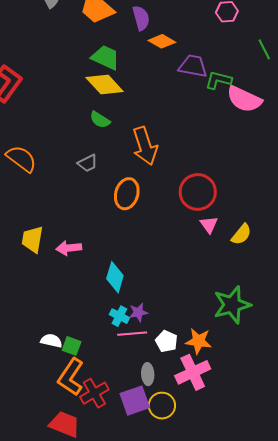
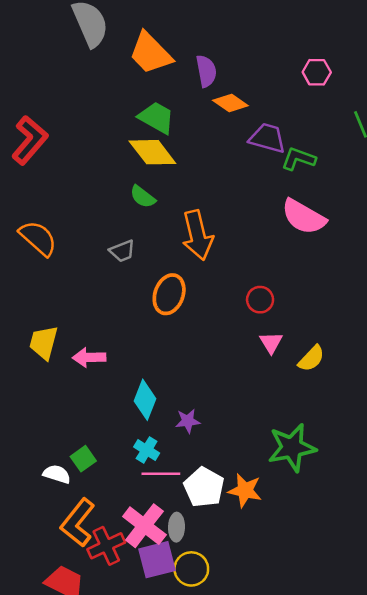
pink semicircle: (244, 99) -> (304, 217), moved
red circle: (198, 192) -> (260, 300), size x0.6
purple star: (138, 312) -> (188, 421), moved
white pentagon: (166, 341) -> (204, 487), size x1.4
green square: (72, 346) -> (83, 459), moved, turned 30
pink cross: (193, 372) -> (144, 526), moved, turned -32

